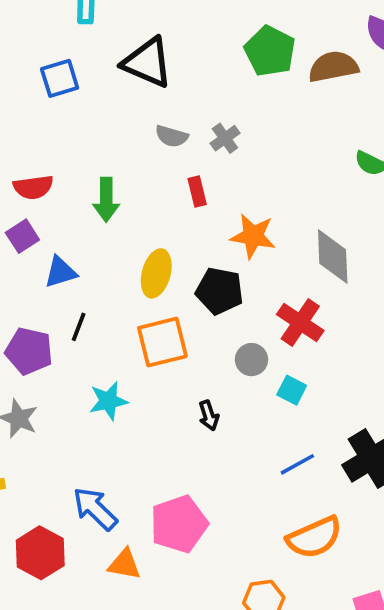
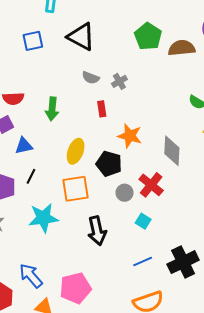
gray circle: (251, 360) -> (124, 193), moved
cyan star: (108, 401) -> (43, 218), size x1.4
black arrow: (209, 416) -> (97, 231), size x1.8

